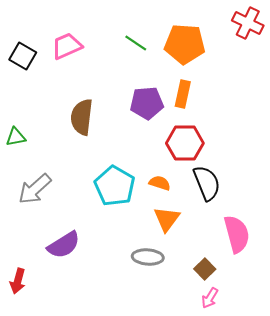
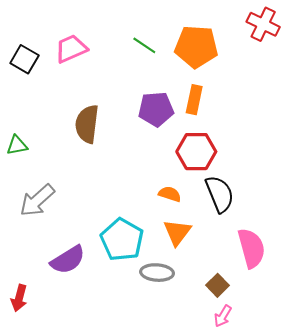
cyan pentagon: (115, 186) -> (122, 240), moved

